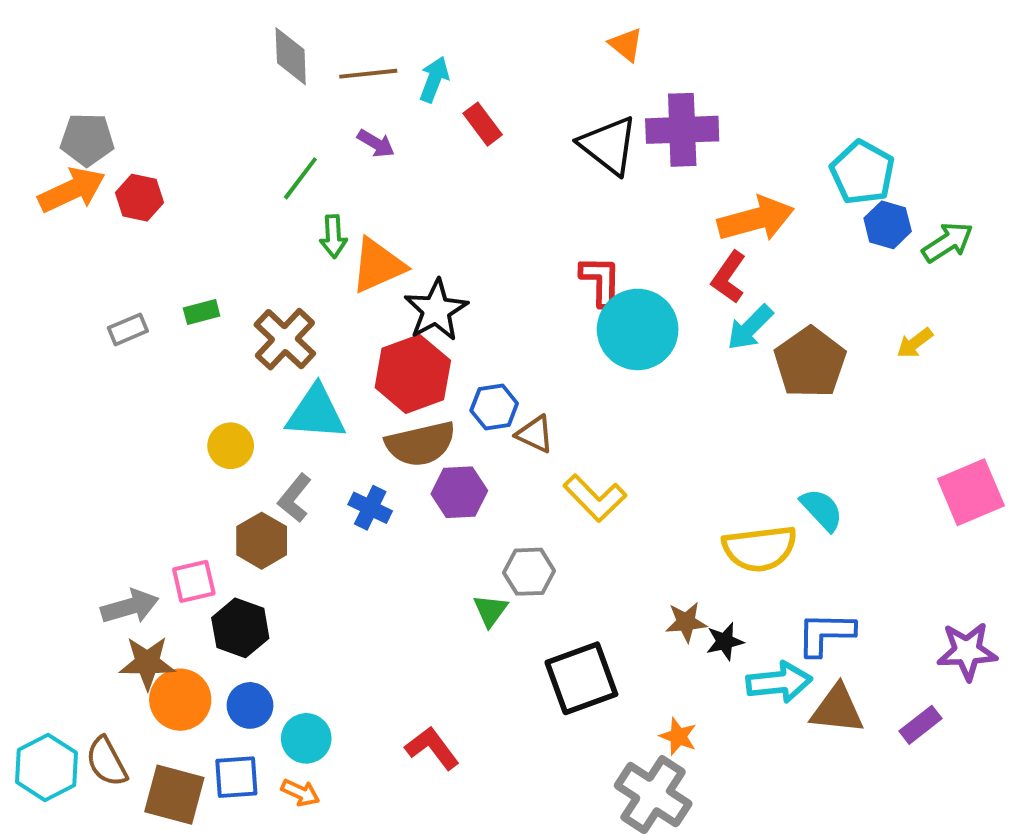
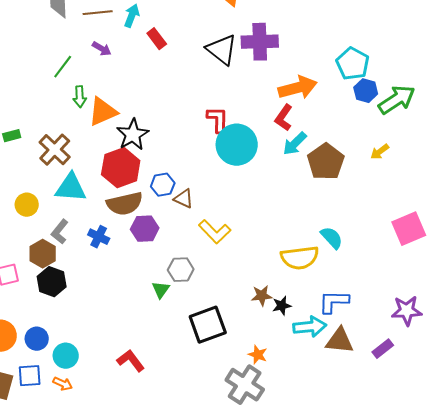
green arrow: (948, 242) -> (397, 100), size x1.4
black hexagon: (240, 628) -> (52, 282), moved

